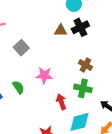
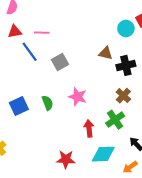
black cross: (80, 27) -> (126, 65), moved
green cross: (83, 88) -> (115, 120), turned 30

